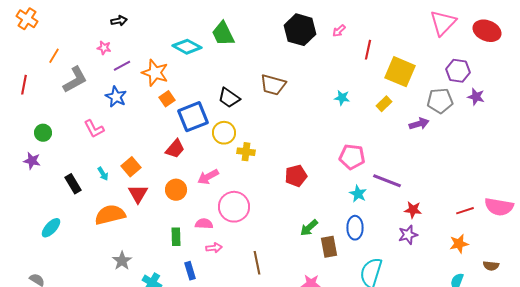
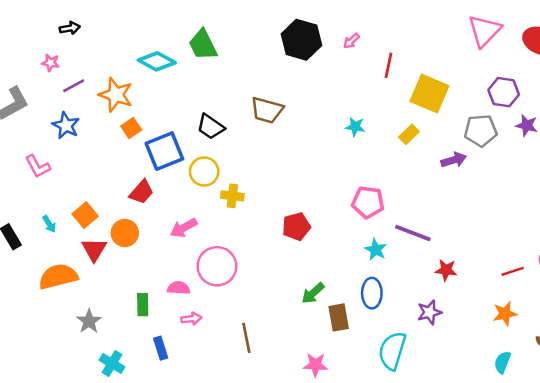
orange circle: (176, 190) -> (125, 233), moved
purple star: (408, 235) -> (429, 312), moved
gray star: (122, 261) -> (89, 321), moved

